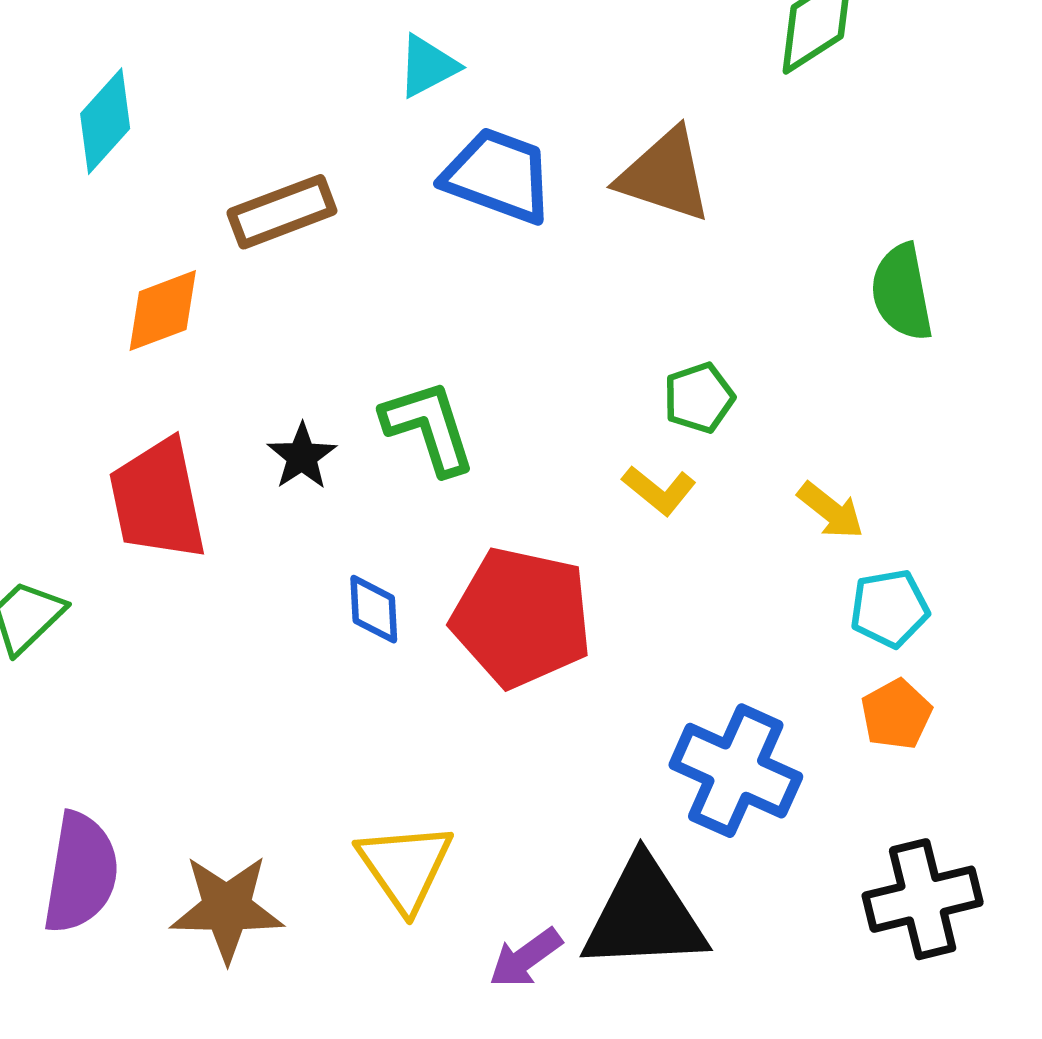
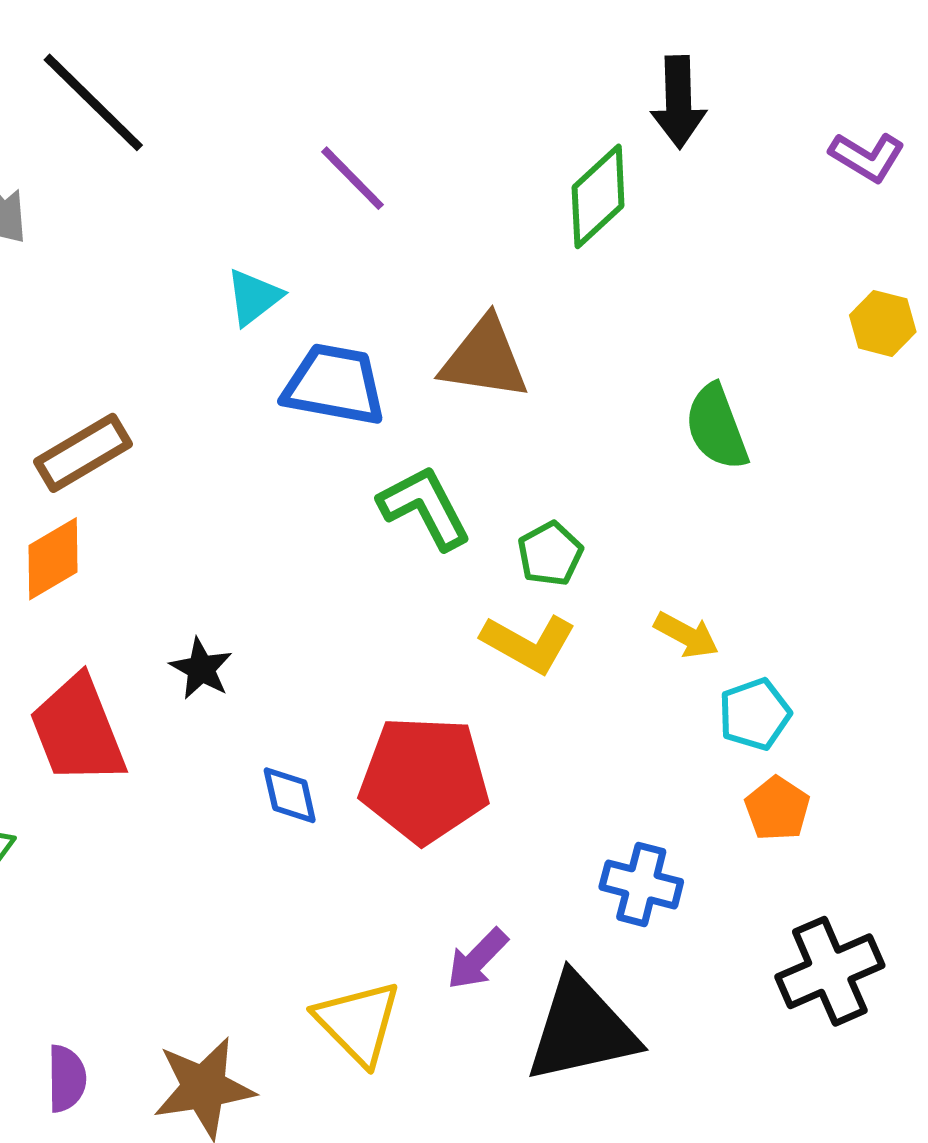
brown rectangle: (282, 212) -> (83, 453), moved
green L-shape: (429, 427) -> (425, 507), moved
yellow L-shape: (659, 490) -> (529, 643), size x1.4
blue cross: (736, 771) -> (641, 884), size x0.7
purple semicircle: (81, 873) -> (67, 1079), size x0.6
purple arrow: (526, 958) -> (477, 959), moved

